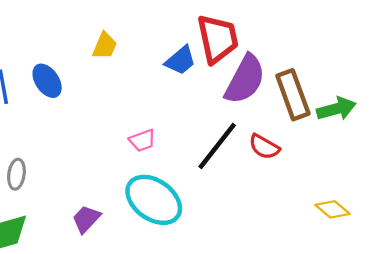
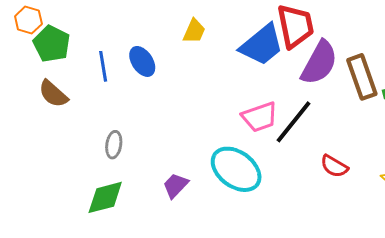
blue trapezoid: (180, 60) -> (262, 45), size x1.6
pink trapezoid: (142, 140) -> (260, 117), moved, size x1.5
red semicircle: (264, 147) -> (334, 166), moved

